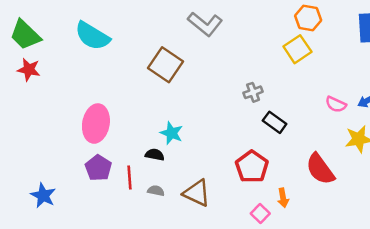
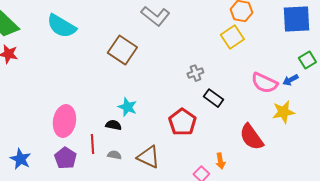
pink semicircle: (336, 104) -> (264, 83), size x1.5
pink ellipse: (96, 124) -> (64, 121), moved
red pentagon: (252, 167) -> (182, 122), moved
purple pentagon: (98, 168) -> (65, 158), moved

